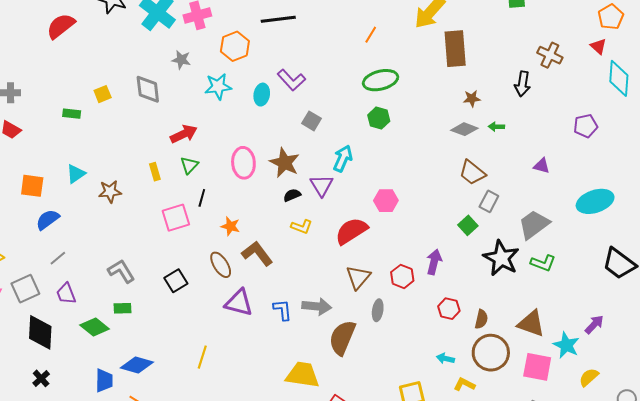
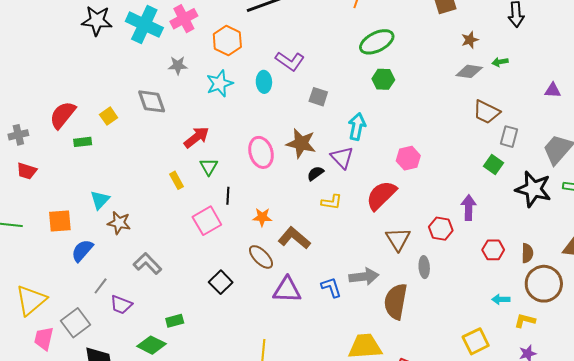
red semicircle: (61, 26) -> (63, 115), moved
brown star: (110, 192) -> (119, 223), moved, turned 30
gray L-shape: (121, 271) -> (147, 264), moved
purple trapezoid: (66, 294) -> (121, 305), moved, turned -35

